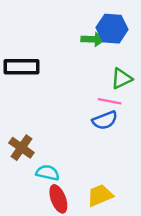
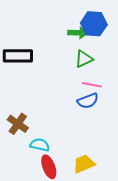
green triangle: (121, 79) -> (84, 59), moved

